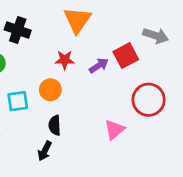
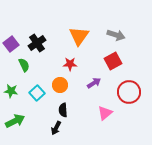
black cross: (18, 30) -> (37, 43), turned 36
gray arrow: (156, 36) -> (116, 35), moved
purple arrow: (99, 66) -> (94, 83), moved
cyan square: (18, 101) -> (37, 93), turned -35

